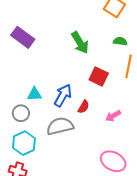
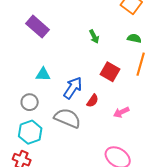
green arrow: (80, 43) -> (94, 37), size x0.6
cyan triangle: (34, 94) -> (43, 74), moved
gray semicircle: (60, 126) -> (67, 118), turned 32

